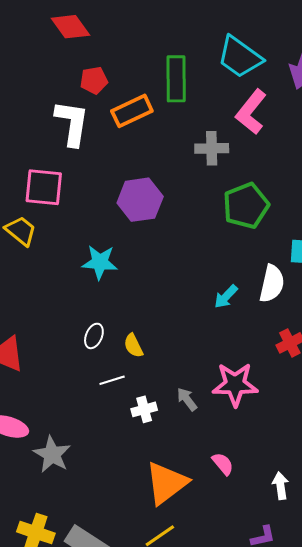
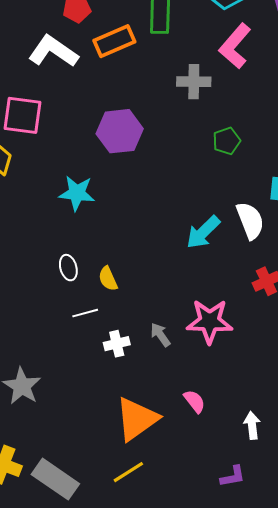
white L-shape: (72, 123) -> (53, 51), turned -66
green pentagon: (246, 206) -> (227, 141), size x0.6
white semicircle: (272, 284) -> (250, 221), turned -36
cyan arrow: (226, 297) -> (203, 232), size x1.4
white ellipse: (94, 336) -> (68, 268), turned -40

